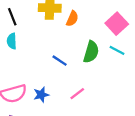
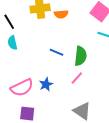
orange semicircle: (72, 19) -> (61, 14), turned 72
green semicircle: (91, 52) -> (81, 56), moved

